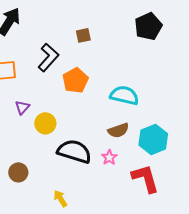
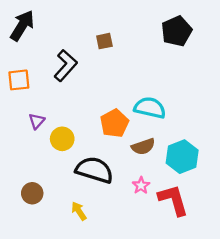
orange pentagon: (75, 80) -> (114, 123), moved
pink star: (109, 157) -> (141, 185), moved
yellow arrow: (60, 198) -> (79, 211), moved

